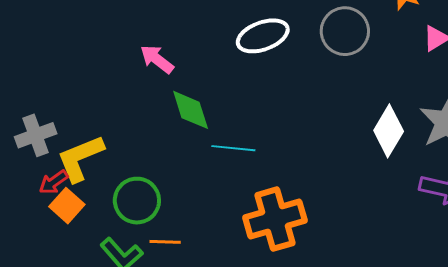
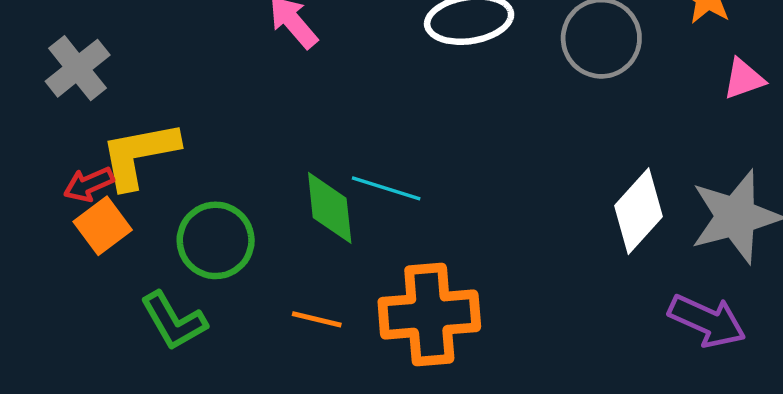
green diamond: (191, 110) -> (330, 208), moved
gray cross: (36, 135) -> (78, 68), moved, turned -30
orange line: (165, 242) -> (317, 319), moved

